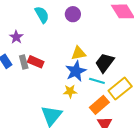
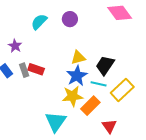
cyan semicircle: (42, 15) -> (39, 22), turned -102
yellow star: (70, 91) -> (73, 96), size x1.5
orange rectangle: (99, 105) -> (90, 106), moved

